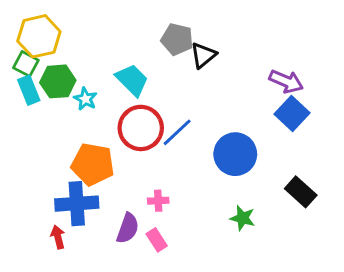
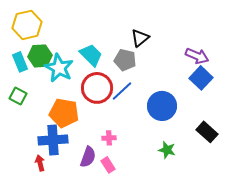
gray pentagon: (177, 39) -> (125, 60), moved
green square: (26, 64) -> (18, 96), moved
cyan star: (85, 99) -> (59, 68), size x1.8

